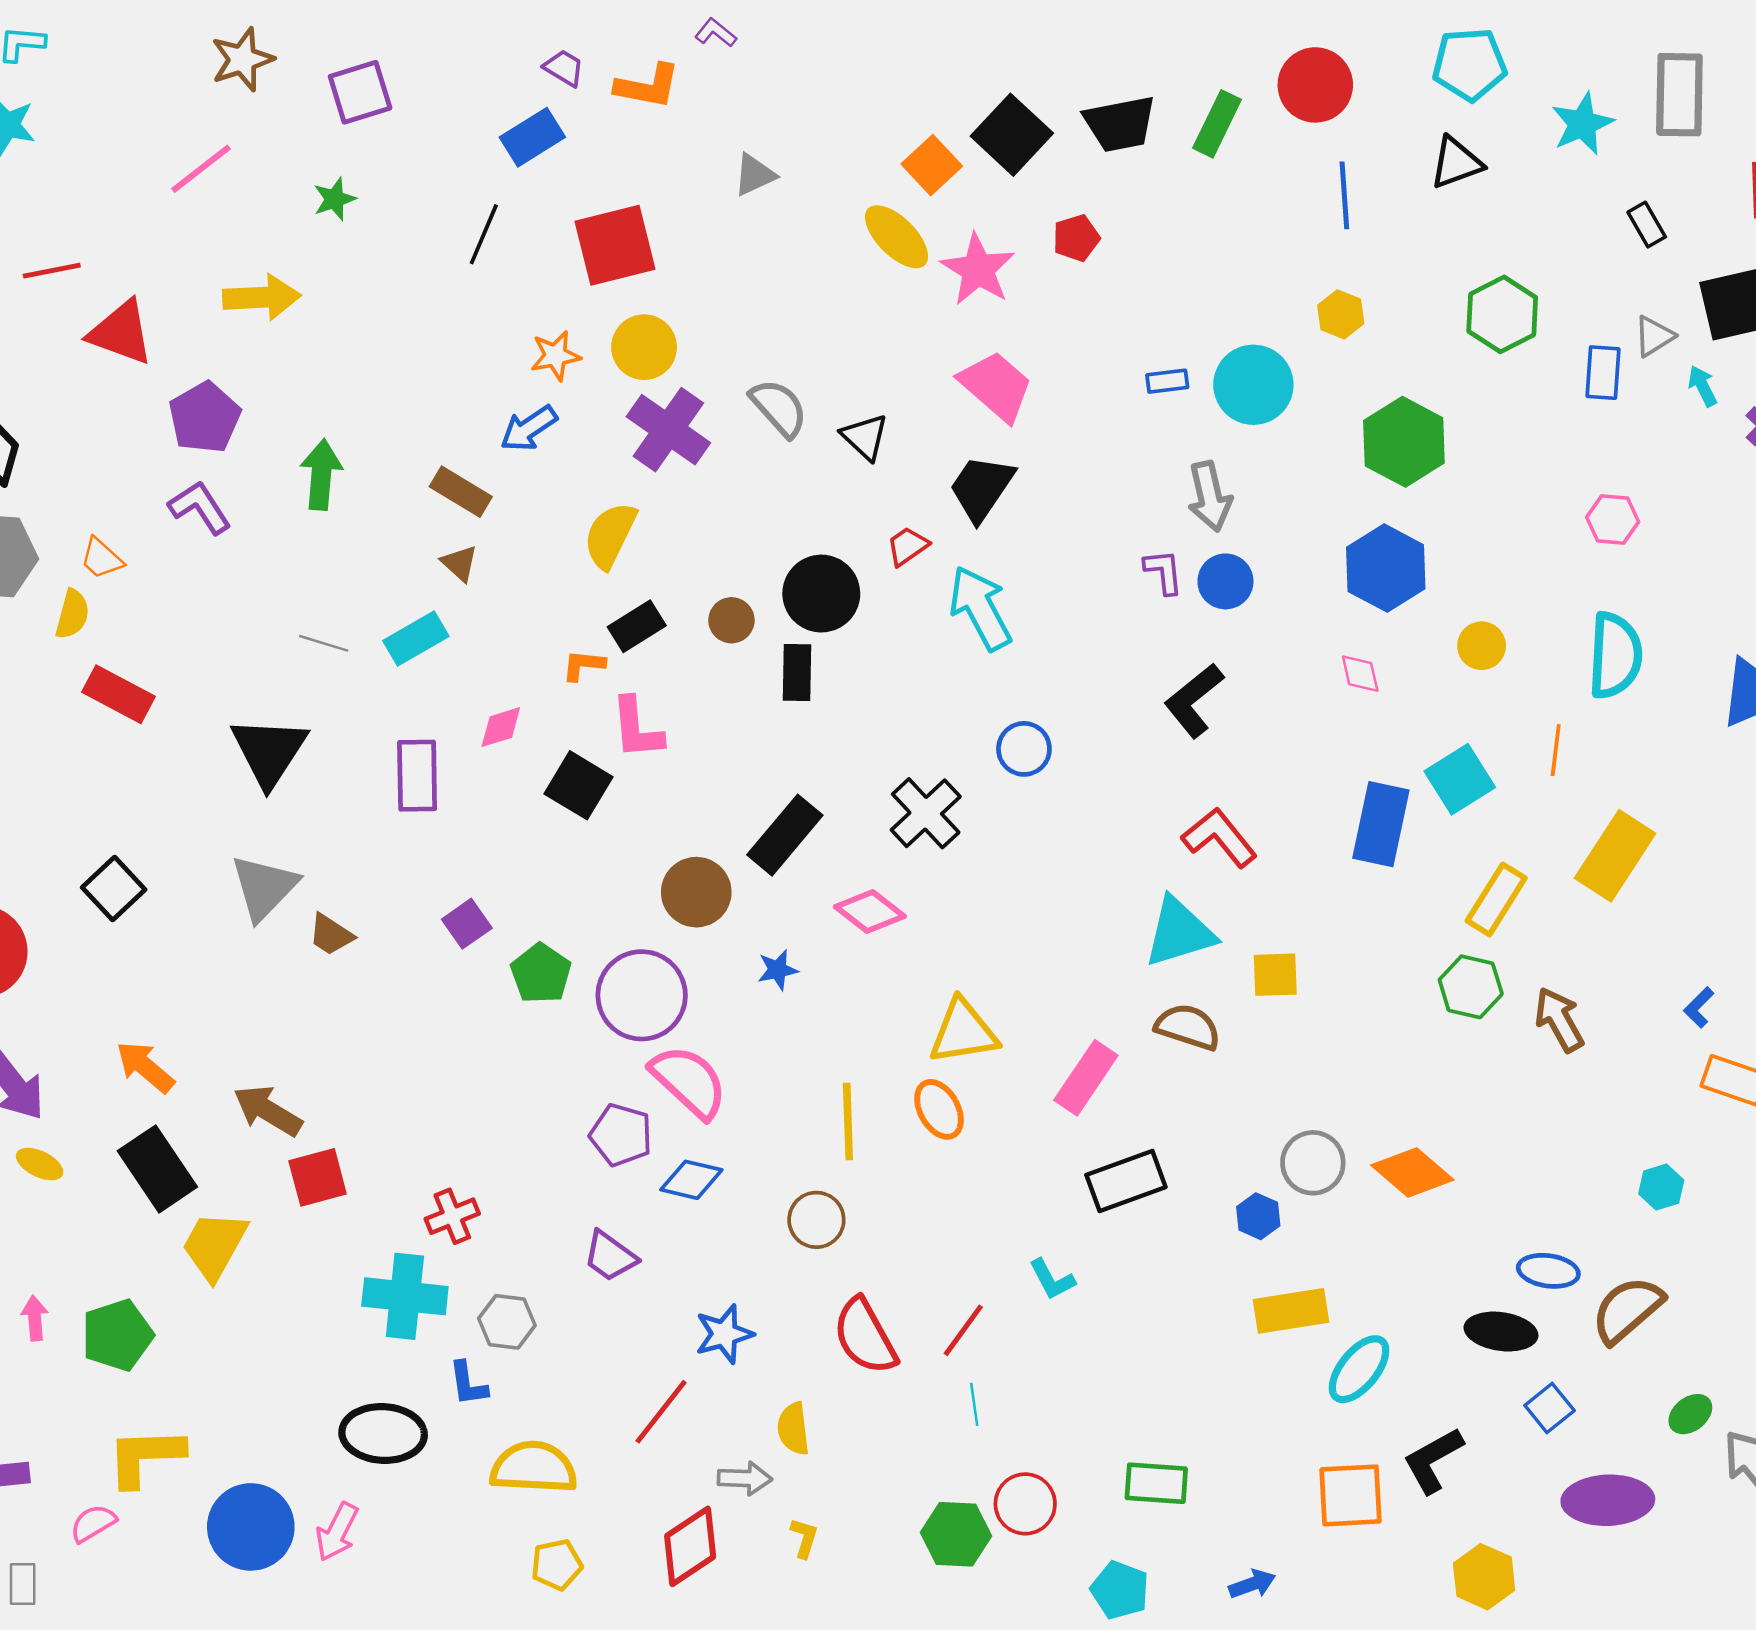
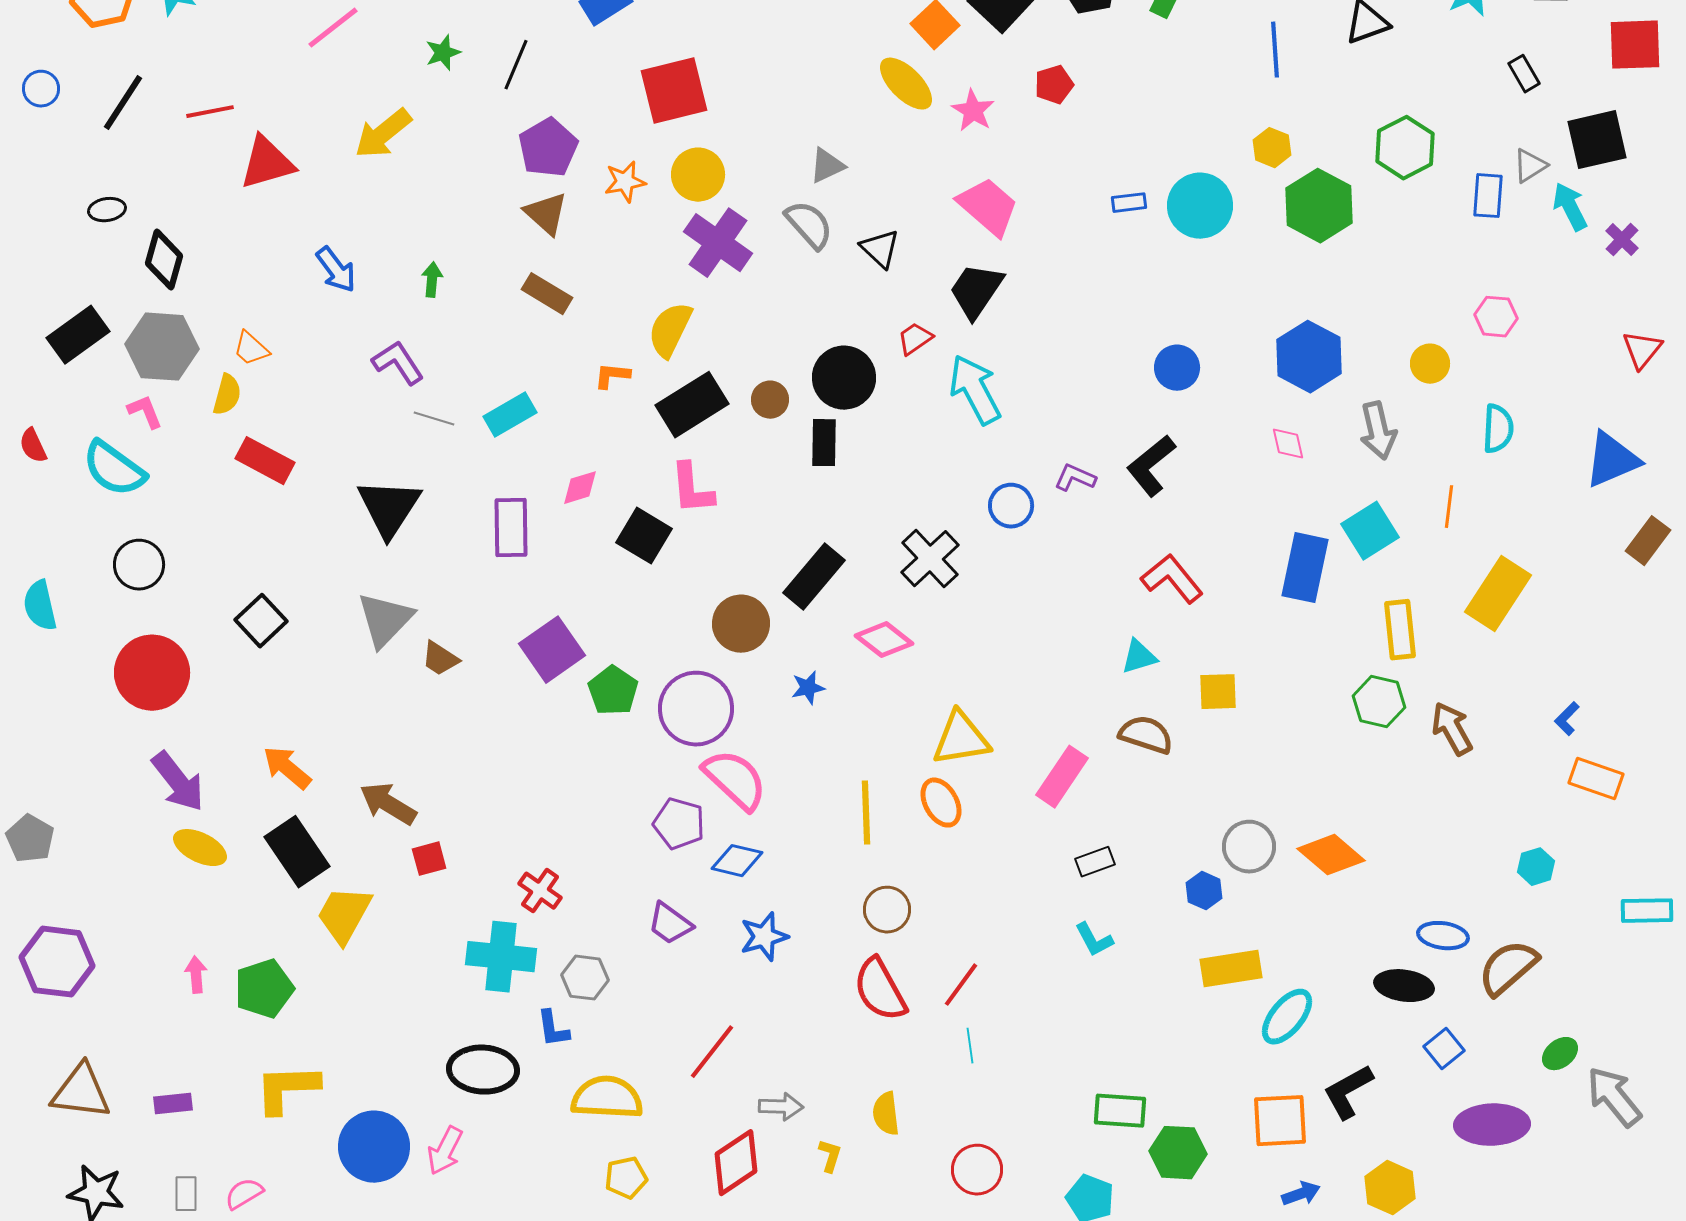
gray triangle: (755, 175) -> (827, 166), moved
black line: (484, 234) -> (516, 65), moved
pink star: (978, 269) -> (973, 111), size x0.7
yellow arrow: (262, 297) -> (383, 134), turned 144
red triangle: (121, 333) -> (267, 163), turned -36
cyan arrow: (1702, 386) -> (1570, 207), size x1.4
purple pentagon: (205, 418) -> (548, 148), moved
blue arrow: (529, 428) -> (336, 270), moved, turned -93
green hexagon: (1404, 442) -> (1319, 206), moved
green arrow: (321, 475) -> (432, 280), size x0.6
gray arrow: (1210, 496) -> (1378, 431), moved
purple L-shape: (200, 507) -> (398, 363), moved
brown triangle: (460, 563) -> (546, 214), moved, size x1.4
purple L-shape: (1164, 572) -> (1075, 478), moved, turned -60
black rectangle: (637, 626) -> (692, 405), size x1.5
yellow circle: (1482, 646) -> (1430, 364), moved
cyan semicircle: (1615, 655) -> (1498, 429), size x0.7
orange L-shape: (583, 665) -> (612, 376), moved
yellow rectangle: (1496, 899) -> (1400, 630), turned -38
purple square: (467, 924) -> (552, 650), size x1.6
cyan triangle: (1179, 932) -> (1139, 657), size x0.6
yellow ellipse: (40, 1164) -> (200, 848), size x1.4
red square: (318, 1177) -> (429, 859), size x0.7
black rectangle: (1126, 1181) -> (1095, 862), size x0.6
red cross: (452, 1216) -> (540, 891), turned -33
brown circle: (816, 1220) -> (887, 910), moved
cyan L-shape: (1052, 1279) -> (1094, 940), moved
blue star: (724, 1334) -> (764, 937), moved
yellow semicircle: (793, 1429) -> (886, 1114), moved
red circle: (1025, 1504) -> (977, 1170), moved
pink semicircle: (93, 1523) -> (244, 1194), moved
green hexagon: (956, 1534) -> (1178, 1153), moved
blue arrow: (1252, 1584) -> (1301, 1194), moved

